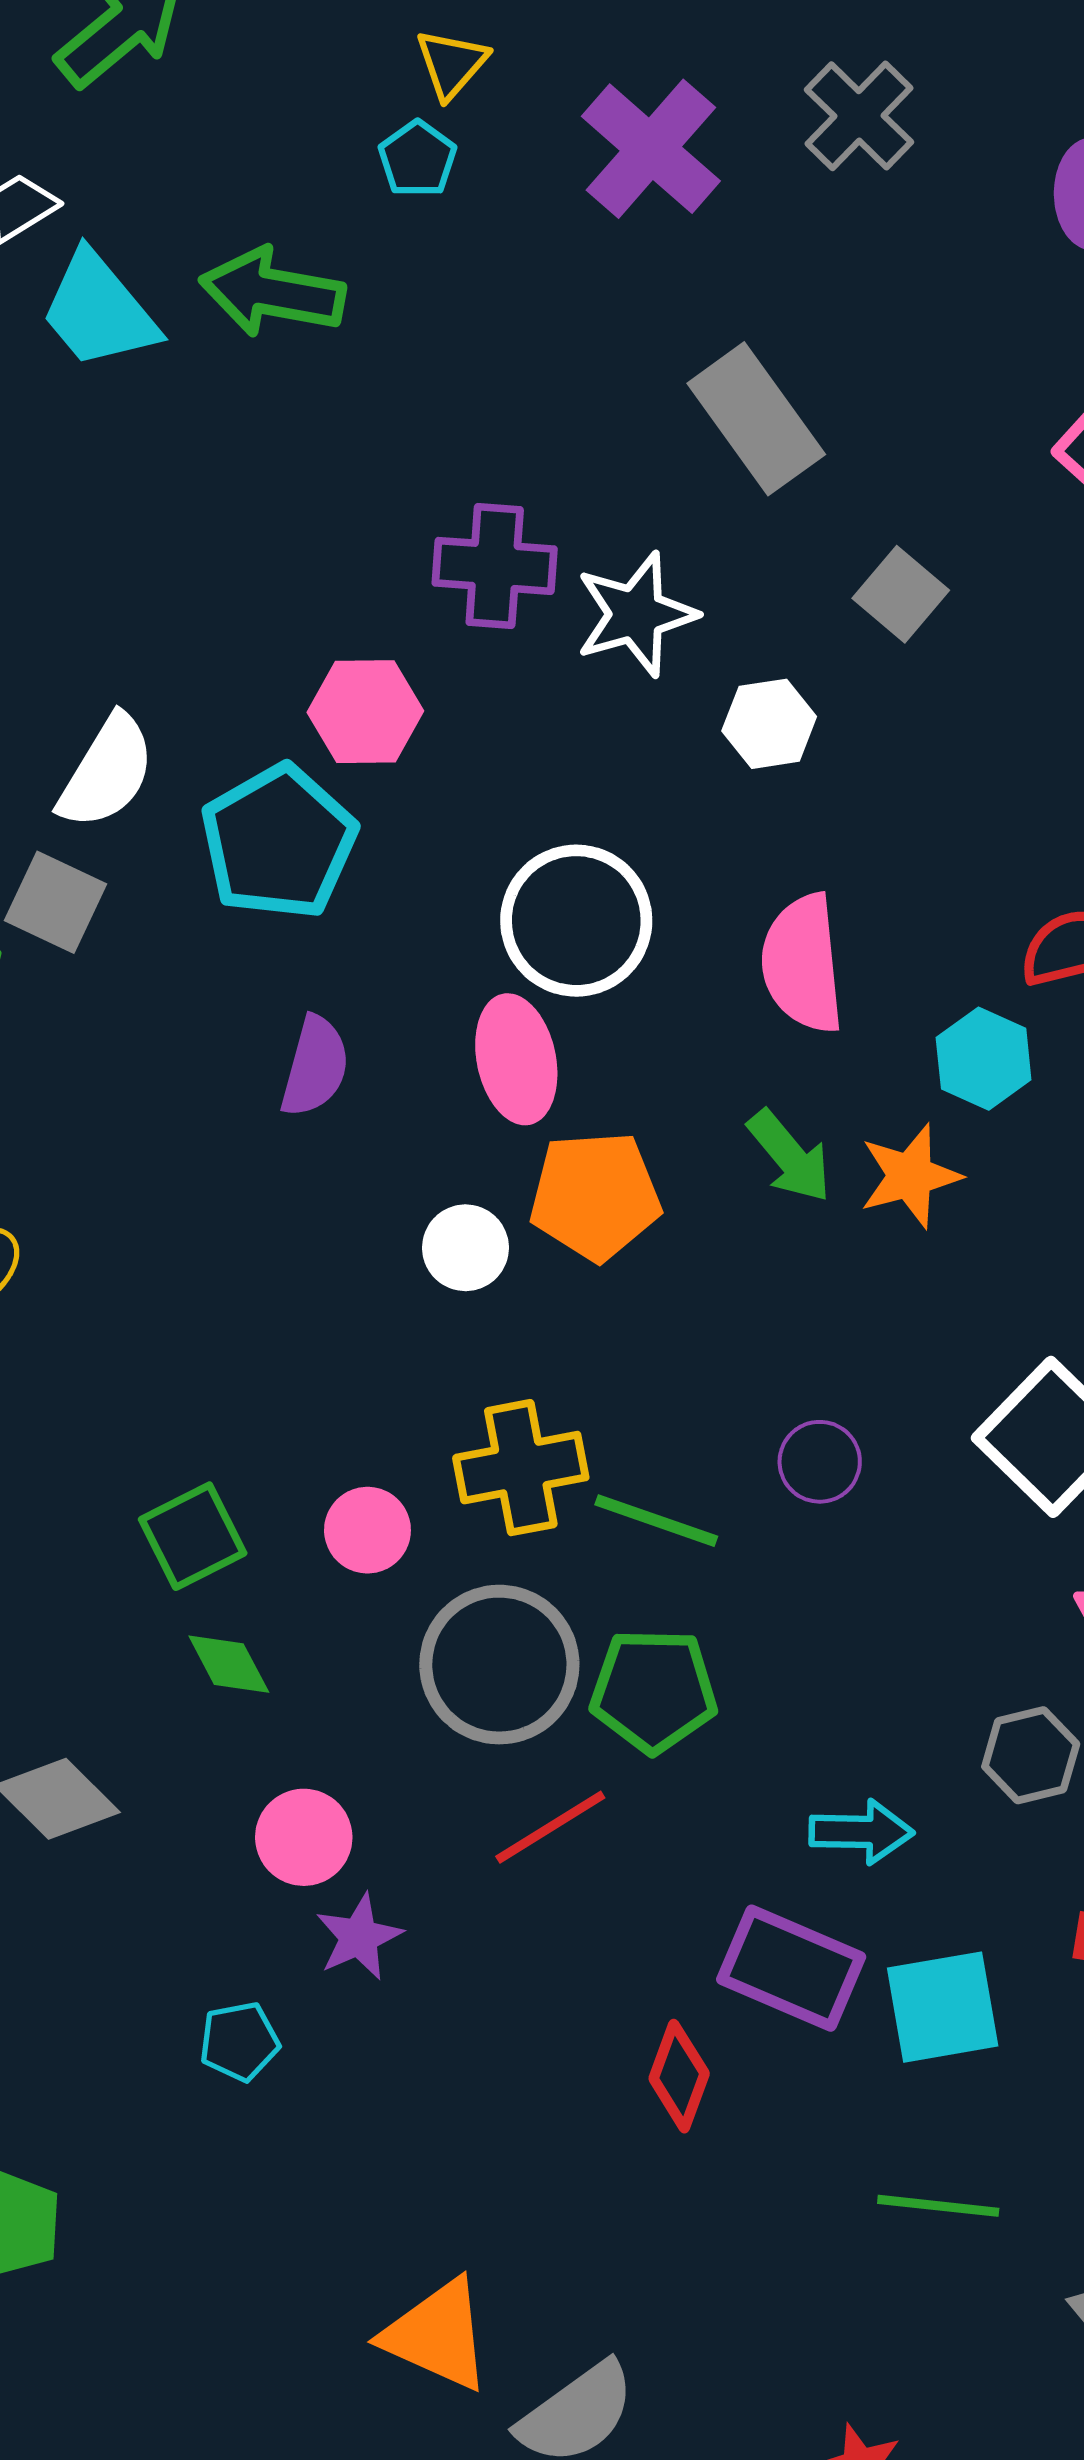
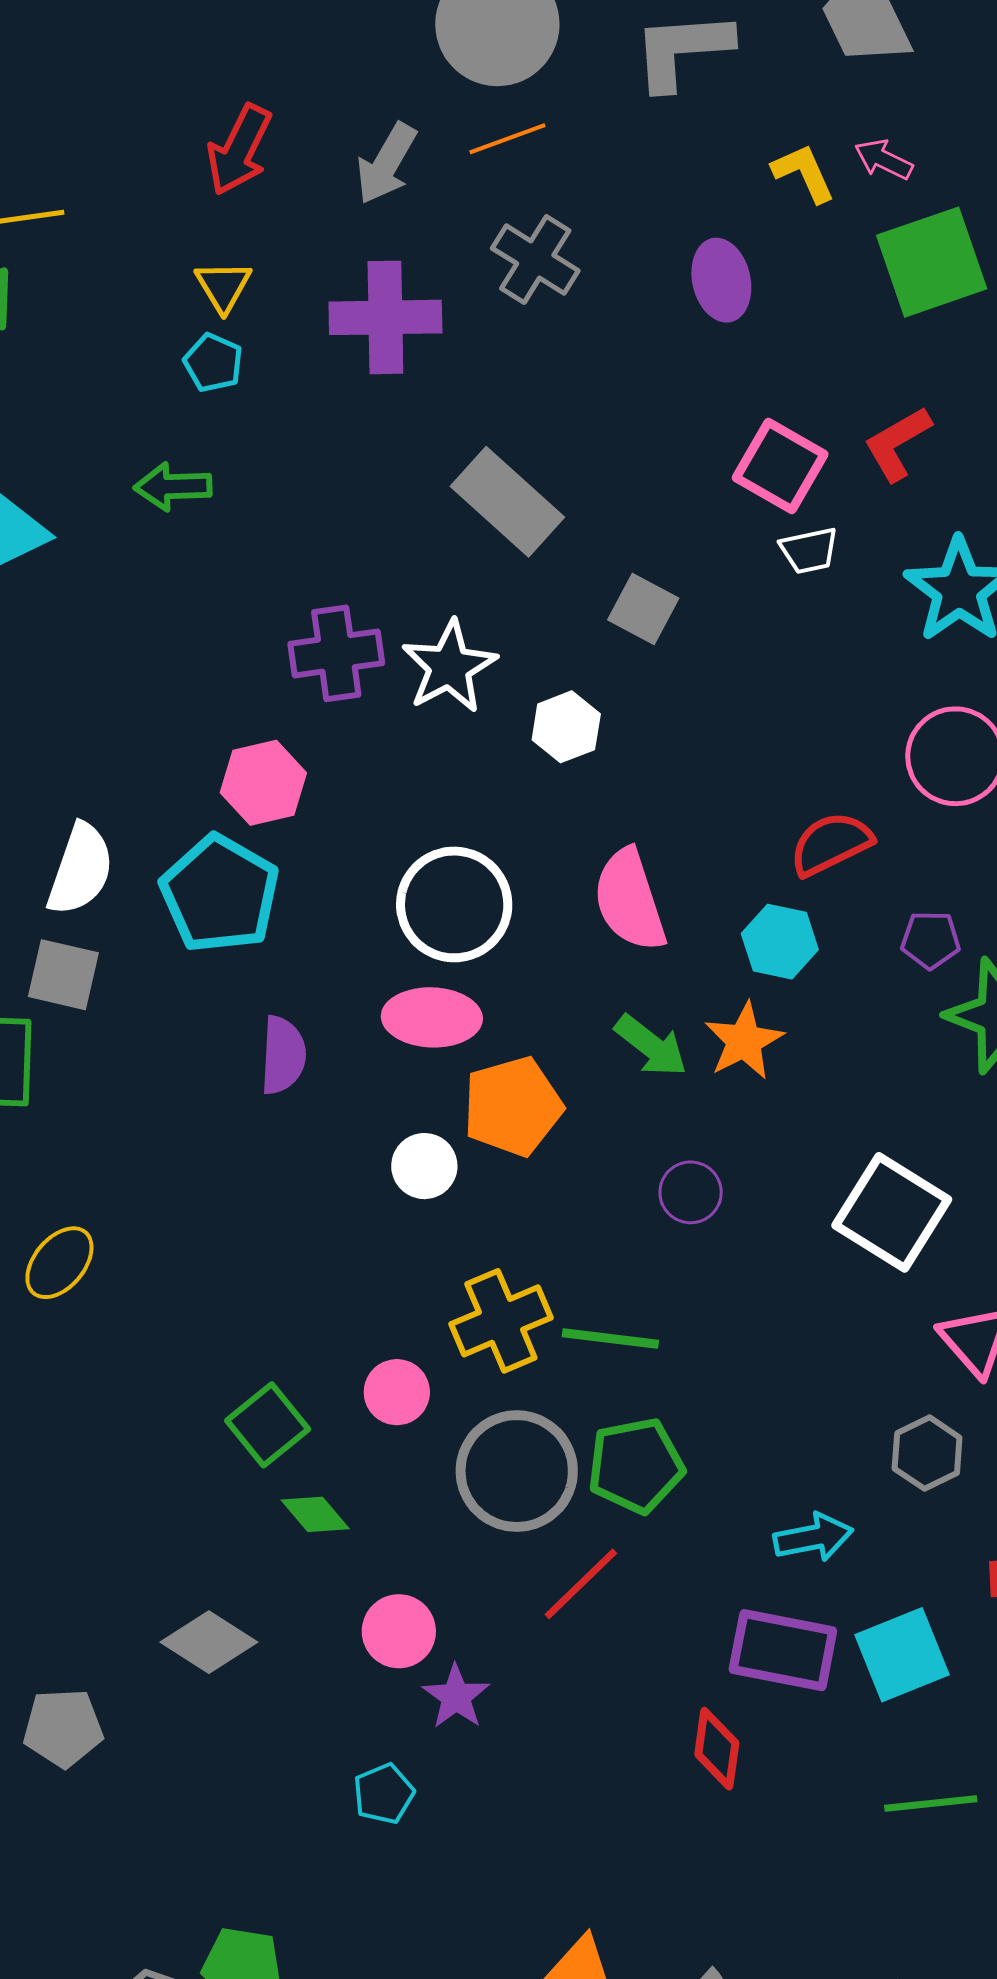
purple cross: (651, 149) -> (385, 317), turned -30
green arrow: (272, 292) -> (173, 487), moved, size x0.7
pink ellipse: (516, 1059) -> (432, 1017), turned -64
purple circle: (820, 1462) -> (691, 1192), moved

